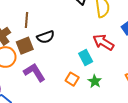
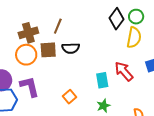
purple L-shape: (34, 72) -> (30, 87), moved
orange square: (72, 79) -> (69, 97), moved

